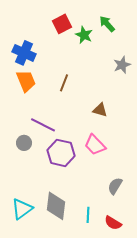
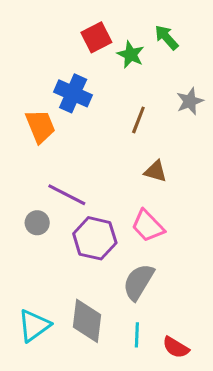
blue cross: (24, 53) -> (73, 93), moved
brown line: (64, 83) -> (138, 120), moved
gray semicircle: (115, 186) -> (138, 282), moved, size x1.4

